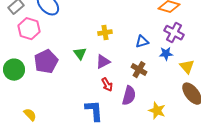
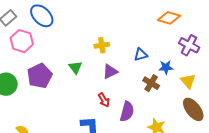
purple cross: (174, 33) -> (189, 45), moved
purple triangle: (103, 62) -> (110, 72), moved
brown cross: (139, 70) -> (151, 83), moved

